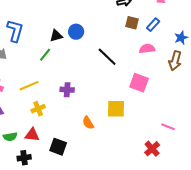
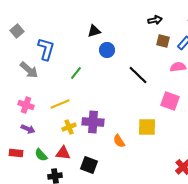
black triangle: (56, 36) -> (94, 31), moved
purple cross: (67, 90) -> (93, 122), moved, size x1.5
green semicircle: (10, 137) -> (41, 155), turned 56

